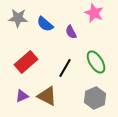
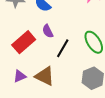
purple semicircle: (71, 32) -> (48, 31), moved

